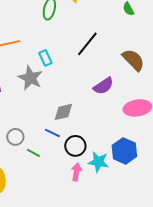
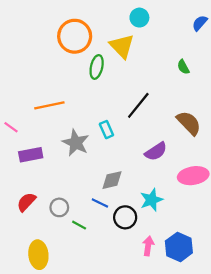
cyan rectangle: (45, 58) -> (106, 130), moved
blue hexagon: (124, 151) -> (179, 247), moved
cyan star: (98, 162) -> (151, 200), moved, turned -30
pink arrow: (76, 172) -> (148, 246), moved

